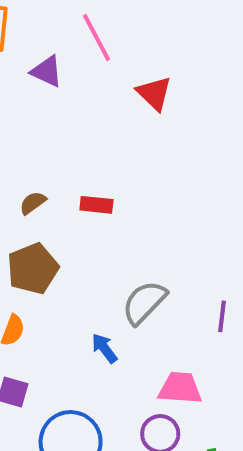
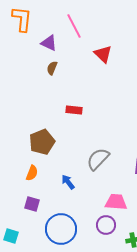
brown semicircle: (33, 203) -> (52, 68), moved, turned -32
blue arrow: (104, 348) -> (68, 182), moved

